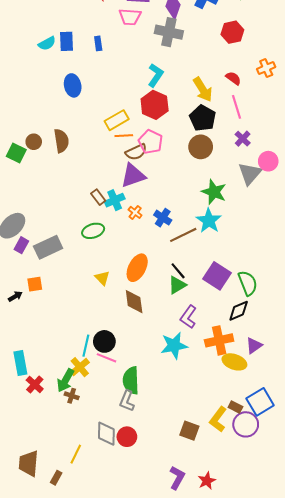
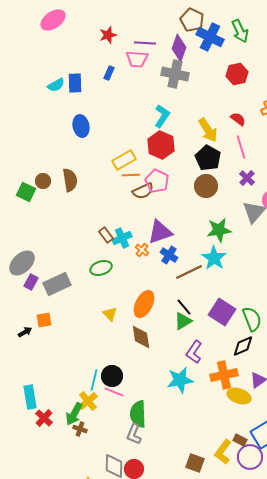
blue rectangle: (98, 43) -> (109, 73), moved, turned 32
purple triangle: (133, 176) -> (160, 232), moved
green star: (214, 192) -> (219, 230), turned -30

